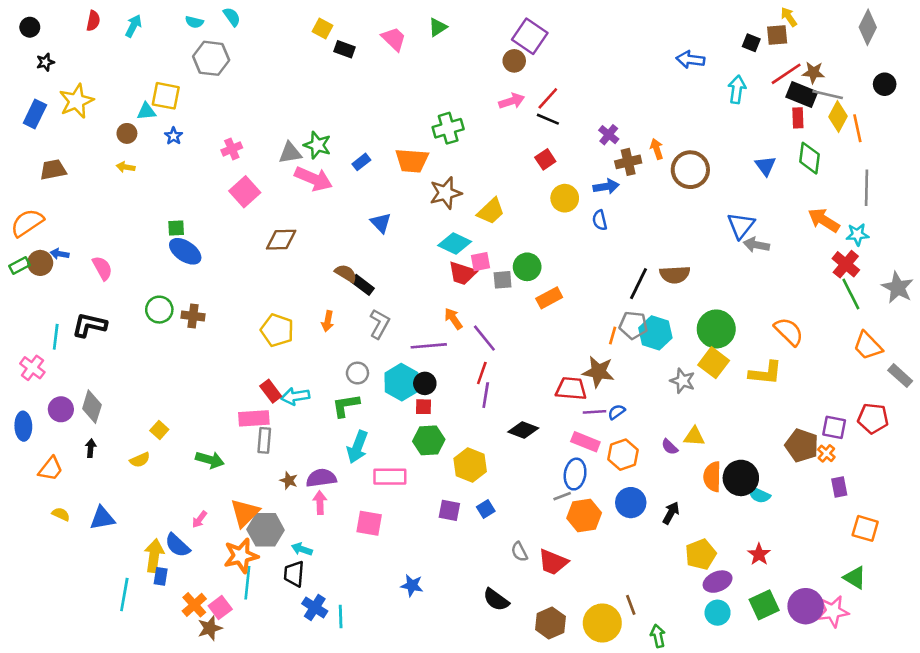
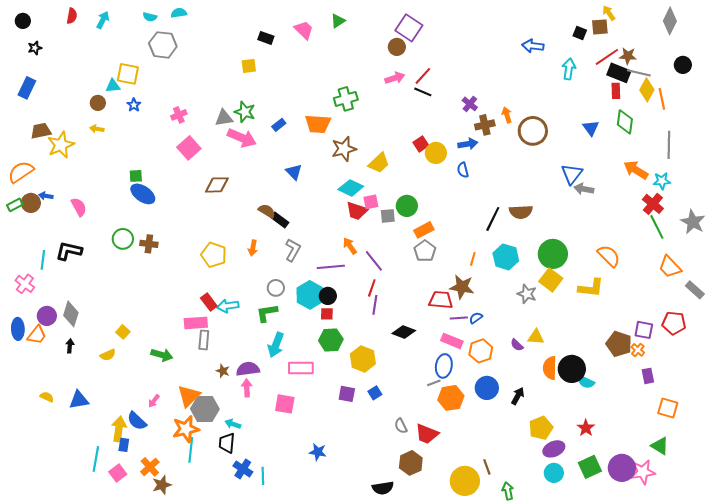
cyan semicircle: (232, 17) -> (179, 13), turned -63
yellow square: (323, 29) -> (249, 66), moved, turned -35
yellow star: (76, 101) -> (61, 145), moved
red square: (545, 159) -> (421, 144), moved
gray pentagon: (633, 325) -> (425, 251), moved, turned 30
orange trapezoid: (51, 469) -> (37, 335), moved
black semicircle: (496, 600) -> (383, 488), moved, turned -45
pink square: (220, 607) -> (118, 473), moved
brown hexagon: (550, 623) -> (411, 463), moved

